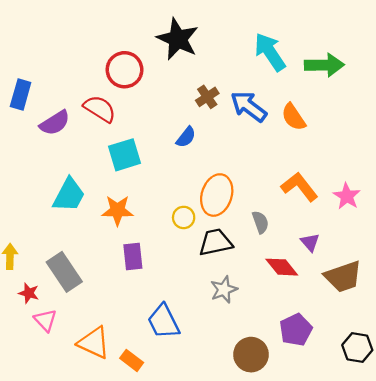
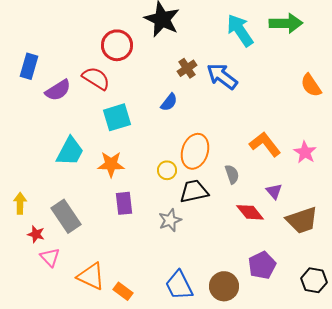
green arrow: (324, 65) -> (286, 23), moved
orange semicircle: (294, 117) -> (311, 85), moved
gray star: (224, 290) -> (170, 220), moved
blue trapezoid: (164, 321) -> (179, 285), moved

